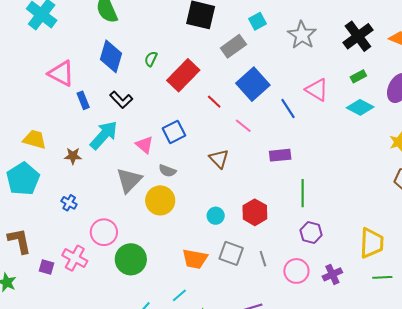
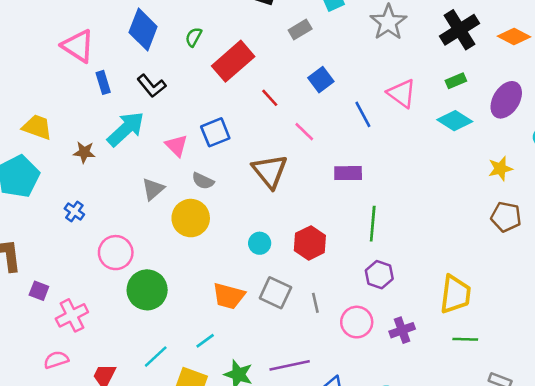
gray rectangle: (233, 46) -> (300, 29), size x0.7
blue square: (253, 84) -> (321, 80), size x0.6
brown triangle: (219, 159) -> (270, 171), size x1.4
gray triangle: (129, 180) -> (153, 189), size x0.7
pink cross: (75, 258) -> (72, 315), moved, turned 30

